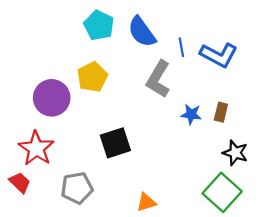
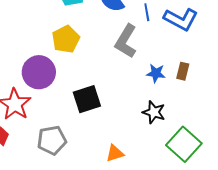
purple circle: (52, 98) -> (39, 72), moved
black star: (235, 153) -> (154, 112), moved

